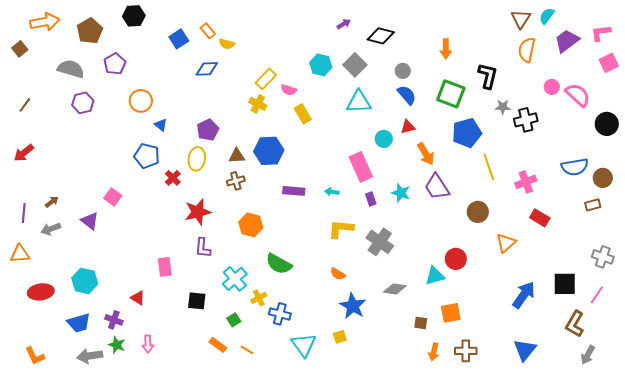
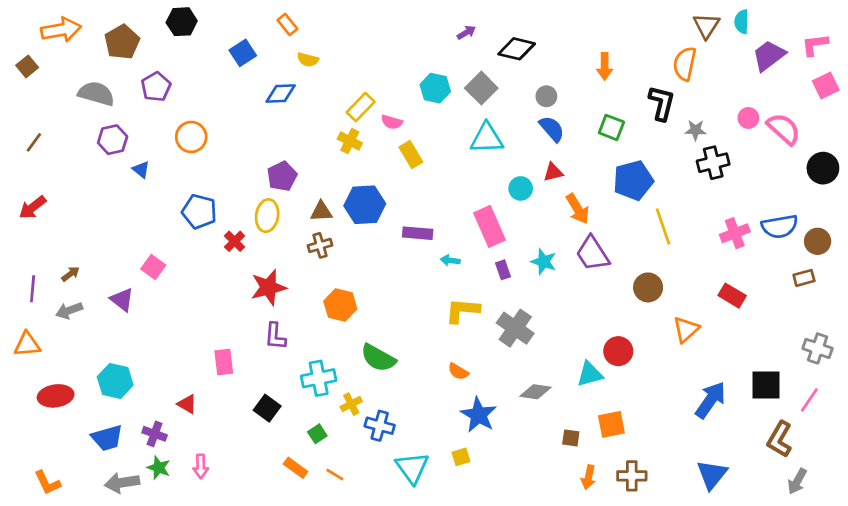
cyan semicircle: (547, 16) -> (742, 22), turned -36
orange rectangle: (208, 31) -> (287, 24), moved
orange semicircle: (527, 50) -> (685, 64), moved
green square: (451, 94) -> (611, 127), size x0.7
gray star: (503, 107) -> (696, 130), moved
blue triangle: (161, 125) -> (141, 169), moved
pink cross: (526, 182) -> (735, 233), moved
purple rectangle: (294, 191) -> (418, 233), moved
cyan cross: (235, 279) -> (319, 378), turned 30
black square: (197, 301) -> (267, 408), turned 30

